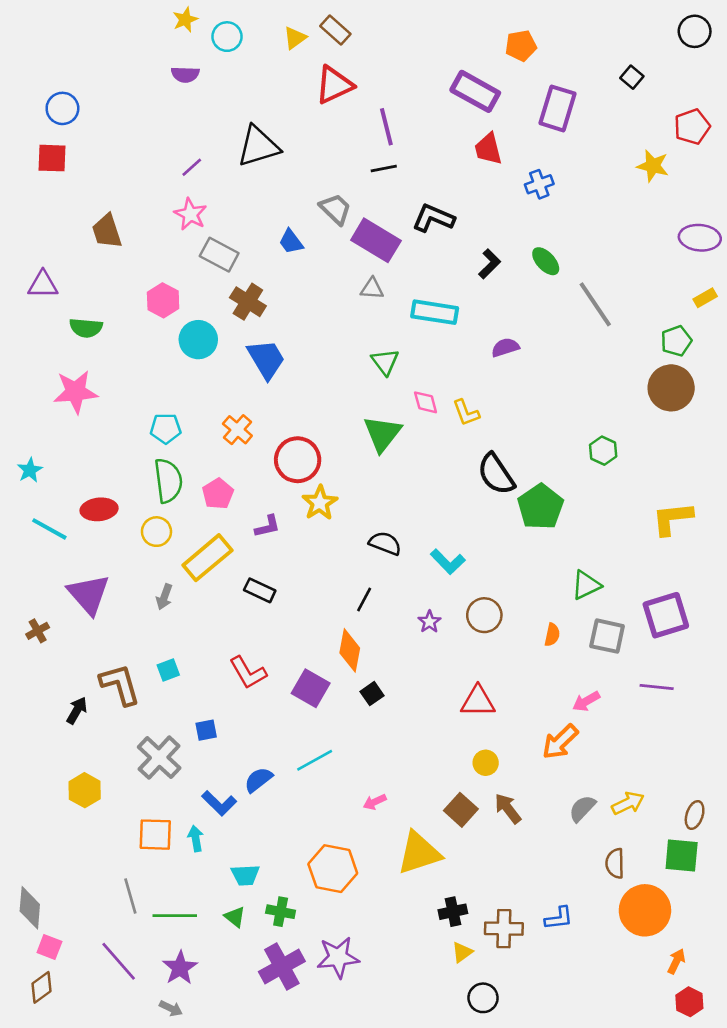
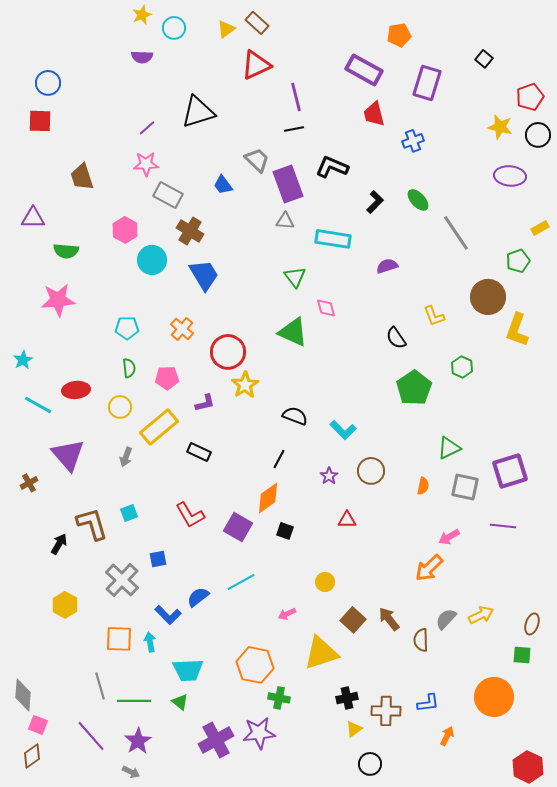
black circle: (695, 31) -> (538, 135), moved
pink star: (190, 214) -> (146, 164), turned -30
purple ellipse: (700, 238) -> (510, 176), moved
purple rectangle: (376, 240) -> (288, 184), turned 39
brown circle: (671, 388) -> (488, 297), moved
yellow L-shape: (466, 413) -> (434, 316), moved
green triangle: (382, 434) -> (293, 332), turned -44
green hexagon: (603, 451) -> (462, 367), moved
black semicircle: (496, 474) -> (396, 338), moved, size x0.7
green semicircle: (168, 481) -> (129, 368), size x0.6
pink pentagon: (218, 494) -> (167, 378), turned 30
yellow L-shape: (672, 519) -> (517, 330), moved, turned -64
orange diamond: (350, 650) -> (268, 498), turned 44
black square: (372, 694) -> (285, 531), turned -36
red triangle: (478, 701) -> (347, 520), moved, size x0.7
yellow circle: (486, 763) -> (325, 582), moved
green square: (682, 855) -> (522, 655), size x0.7
brown semicircle: (615, 863) -> (421, 640), moved
cyan trapezoid: (245, 875) -> (188, 670), size x1.4
green cross: (281, 912) -> (279, 698), moved
orange arrow: (676, 961) -> (447, 736), moved
red hexagon: (689, 1002) -> (528, 767), size x1.4

